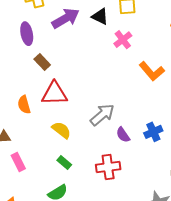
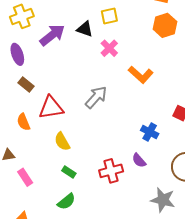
brown rectangle: (42, 62) -> (26, 84), moved
gray arrow: (102, 115) -> (96, 97), moved
yellow semicircle: (61, 130) -> (62, 142), turned -150
blue cross: (153, 132) -> (150, 132), turned -30
purple semicircle: (123, 135) -> (139, 160), moved

